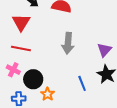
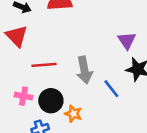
gray arrow: (68, 43) -> (84, 70), moved
red line: (21, 48) -> (44, 65), moved

